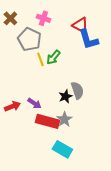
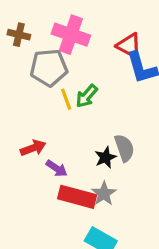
brown cross: (10, 18) -> (19, 35), turned -32
pink cross: (43, 18) -> (71, 35), size x1.6
gray pentagon: (29, 39) -> (49, 68), turned -30
red arrow: (12, 106) -> (33, 148), moved

